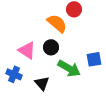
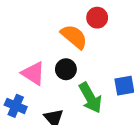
green arrow: (69, 68) -> (90, 98), turned 30

